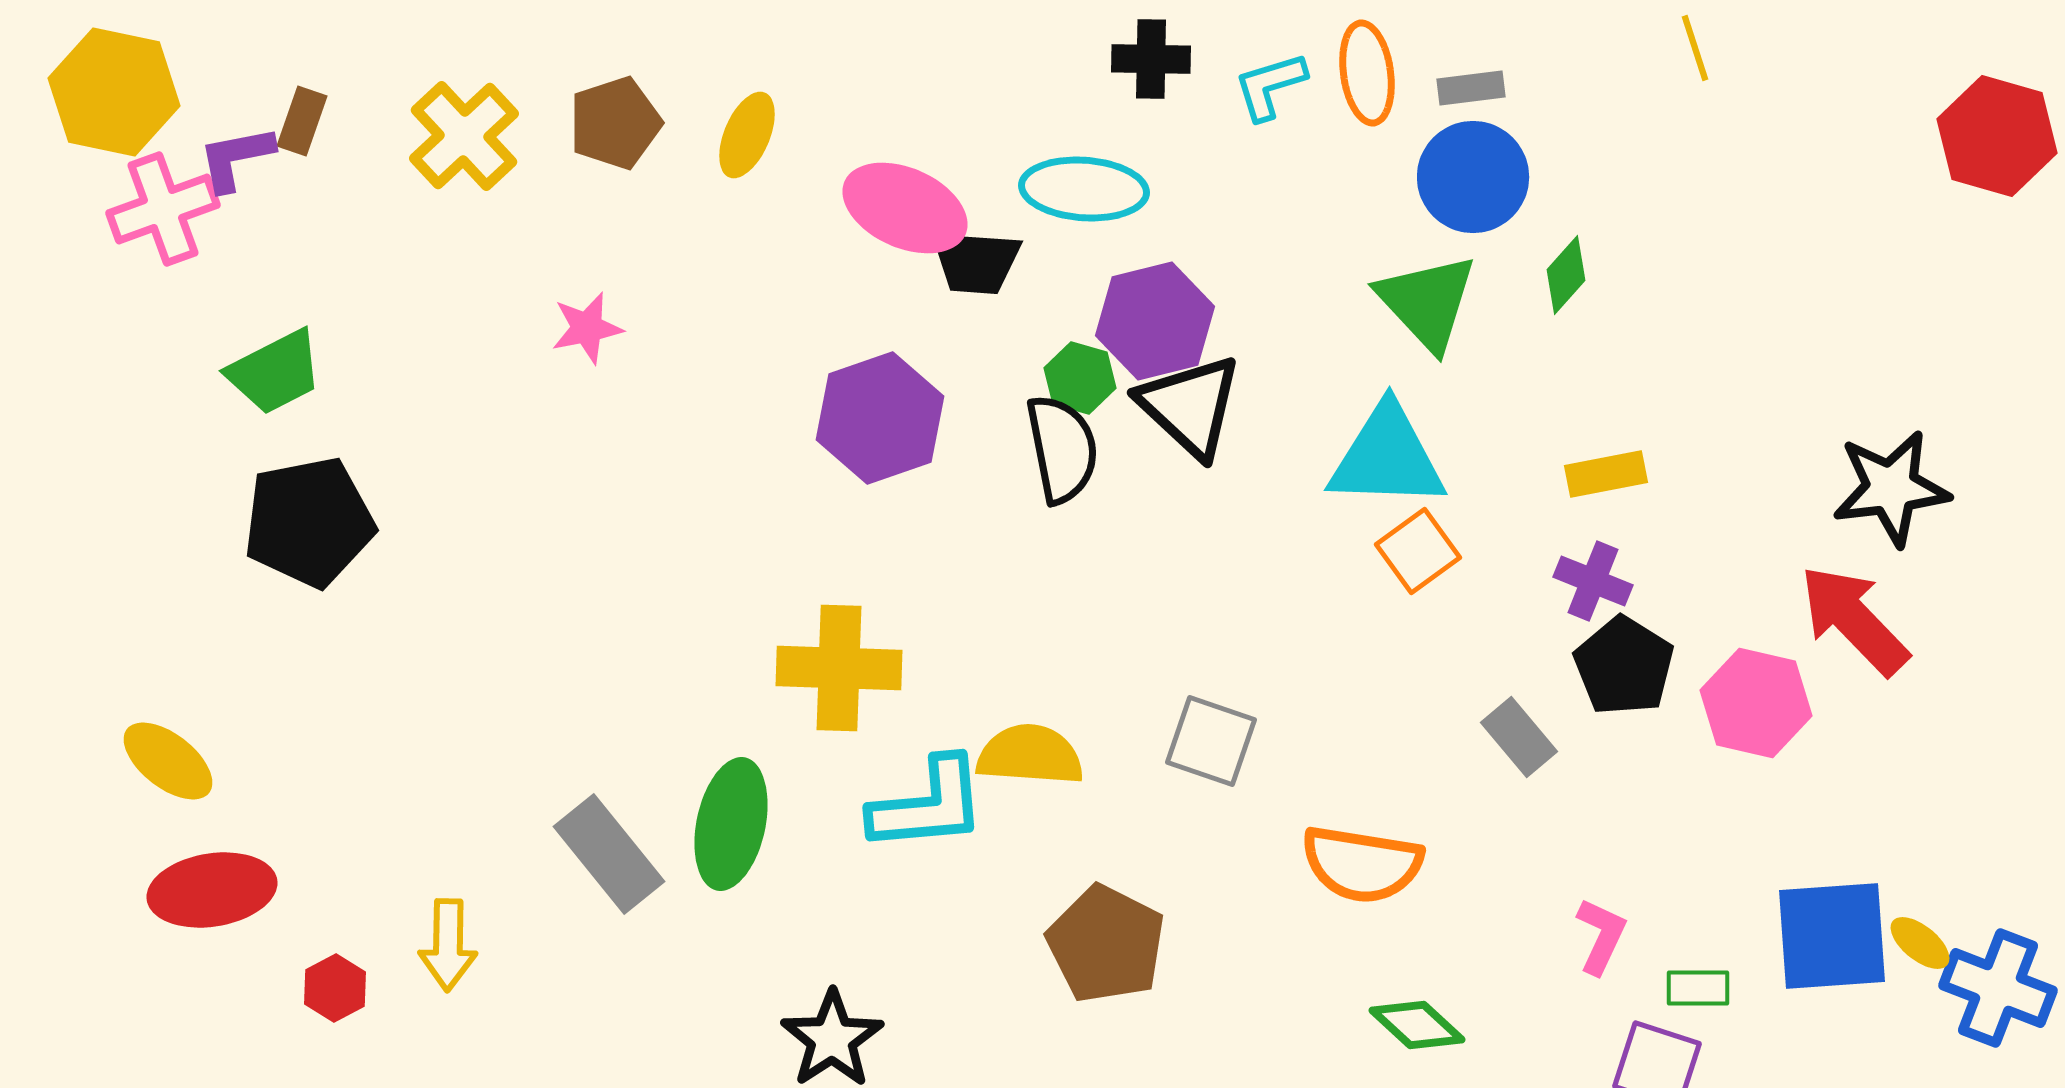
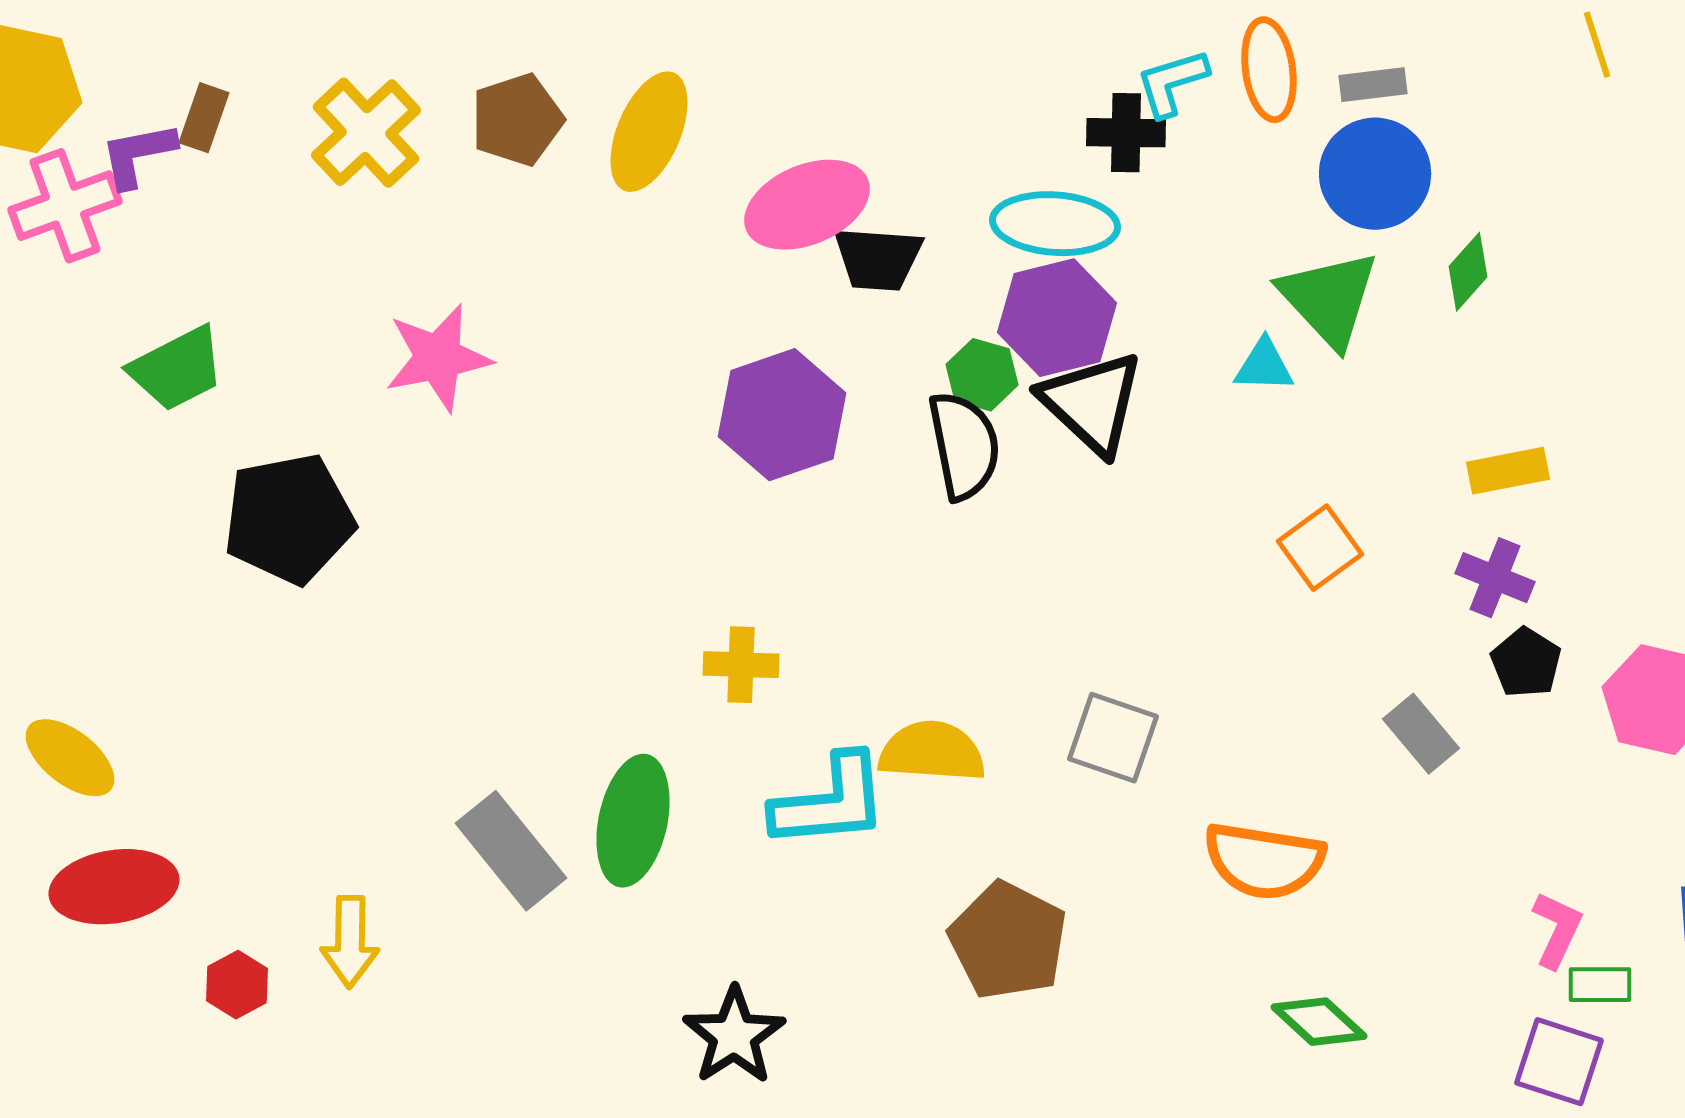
black cross: (1151, 59) -> (1126, 133), moved
yellow ellipse: (747, 135) -> (649, 132), size x1.4
cyan ellipse: (1084, 189) -> (1055, 224), moved
pink ellipse: (905, 208) -> (807, 205), turned -47
pink star: (587, 328) -> (438, 358), moved, size x1.5
cyan triangle: (1387, 457) -> (1264, 366), moved, size x0.5
black pentagon: (309, 522) -> (289, 519), moved
black pentagon: (1624, 666) -> (1526, 663), size x0.7
yellow cross: (839, 668) -> (741, 665), size x0.6
pink L-shape: (1601, 936) -> (1557, 930), moved

